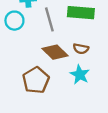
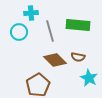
cyan star: (80, 75) -> (89, 78), moved

